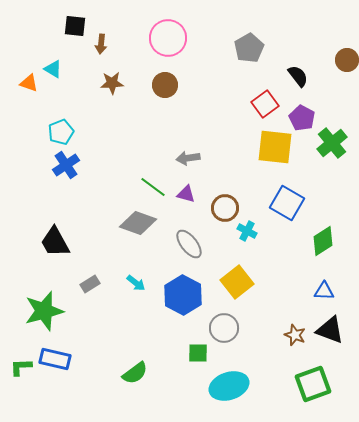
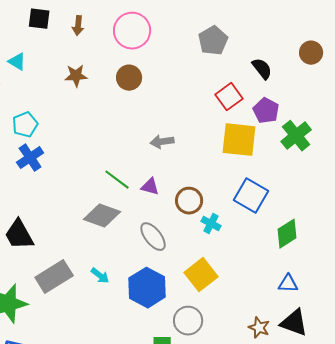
brown arrow: (101, 44) -> (78, 26), moved
gray arrow: (188, 158) -> (162, 142), moved
gray rectangle: (90, 284) -> (54, 277), size x1.8

